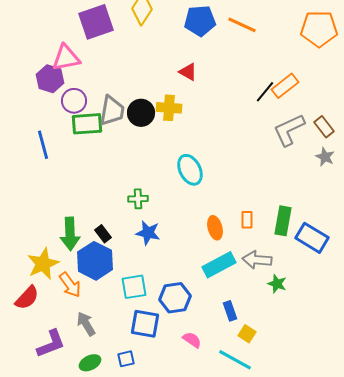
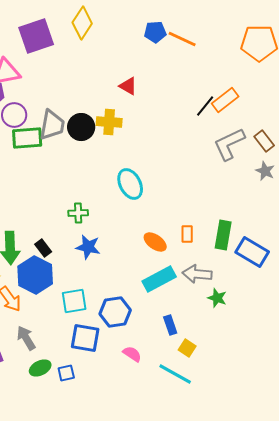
blue pentagon: (200, 21) -> (155, 32), moved, size x0.7
orange ellipse: (215, 228) -> (155, 242), turned -40
green ellipse: (90, 363) -> (40, 368), moved

